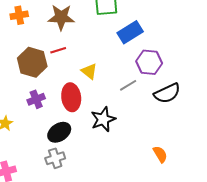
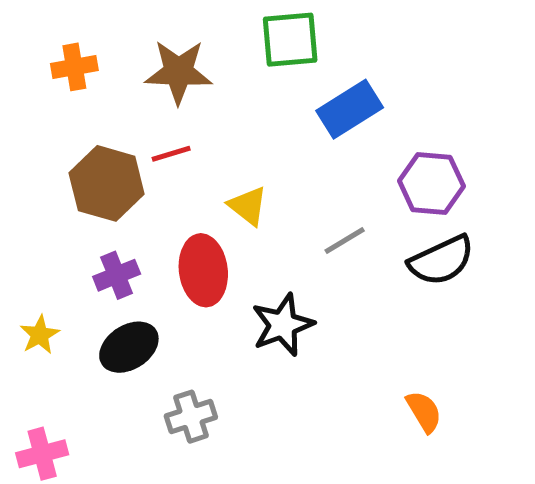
purple hexagon: (149, 62) -> (431, 183), moved
black ellipse: (59, 132) -> (129, 347), moved
gray cross: (55, 158) -> (191, 417), moved

